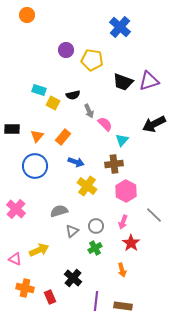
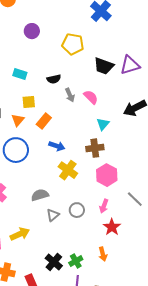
purple circle: (66, 50) -> (32, 31), moved
yellow square: (53, 103) -> (29, 102), moved, turned -32
pink semicircle: (105, 124) -> (91, 97), moved
green cross: (95, 248) -> (76, 261), moved

